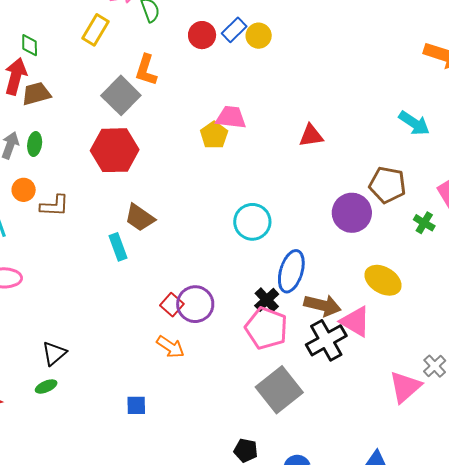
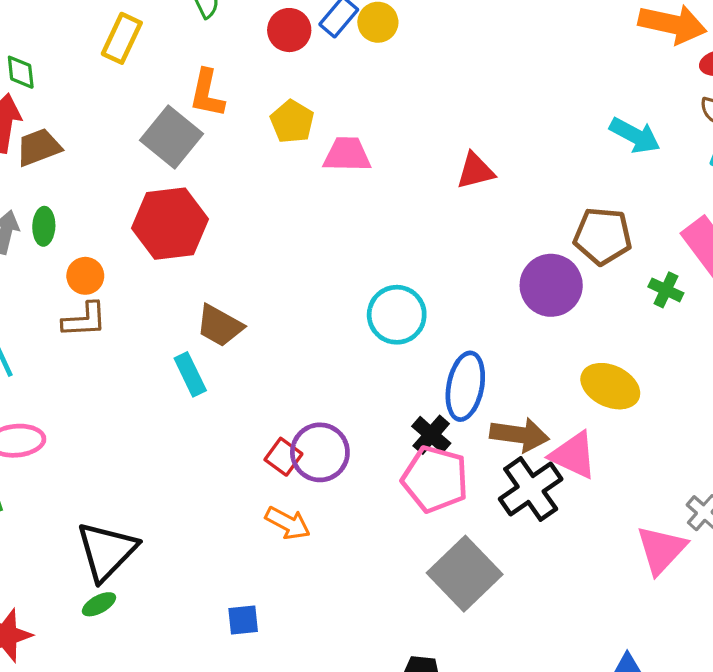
yellow pentagon: (214, 135) -> (292, 122), moved
orange circle: (24, 190) -> (85, 276), moved
black triangle: (54, 353) -> (107, 551), size x1.6

